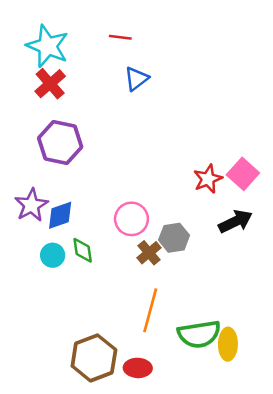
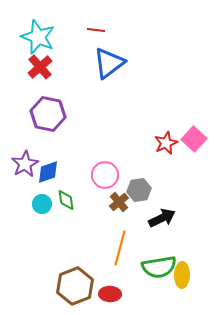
blue triangle: (136, 79) -> (109, 63), size x1.6
black arrow: (235, 221) -> (162, 218), moved

